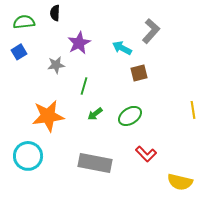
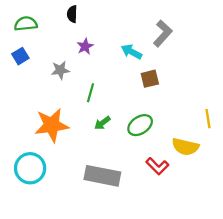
black semicircle: (55, 13) -> (72, 14), moved
purple star: (79, 43) -> (85, 46), size x0.7
yellow semicircle: (180, 182) -> (185, 147), moved

